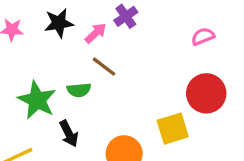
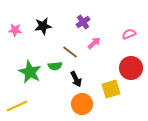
pink arrow: (96, 33) -> (94, 43), moved
black arrow: (69, 134) -> (76, 79), moved

